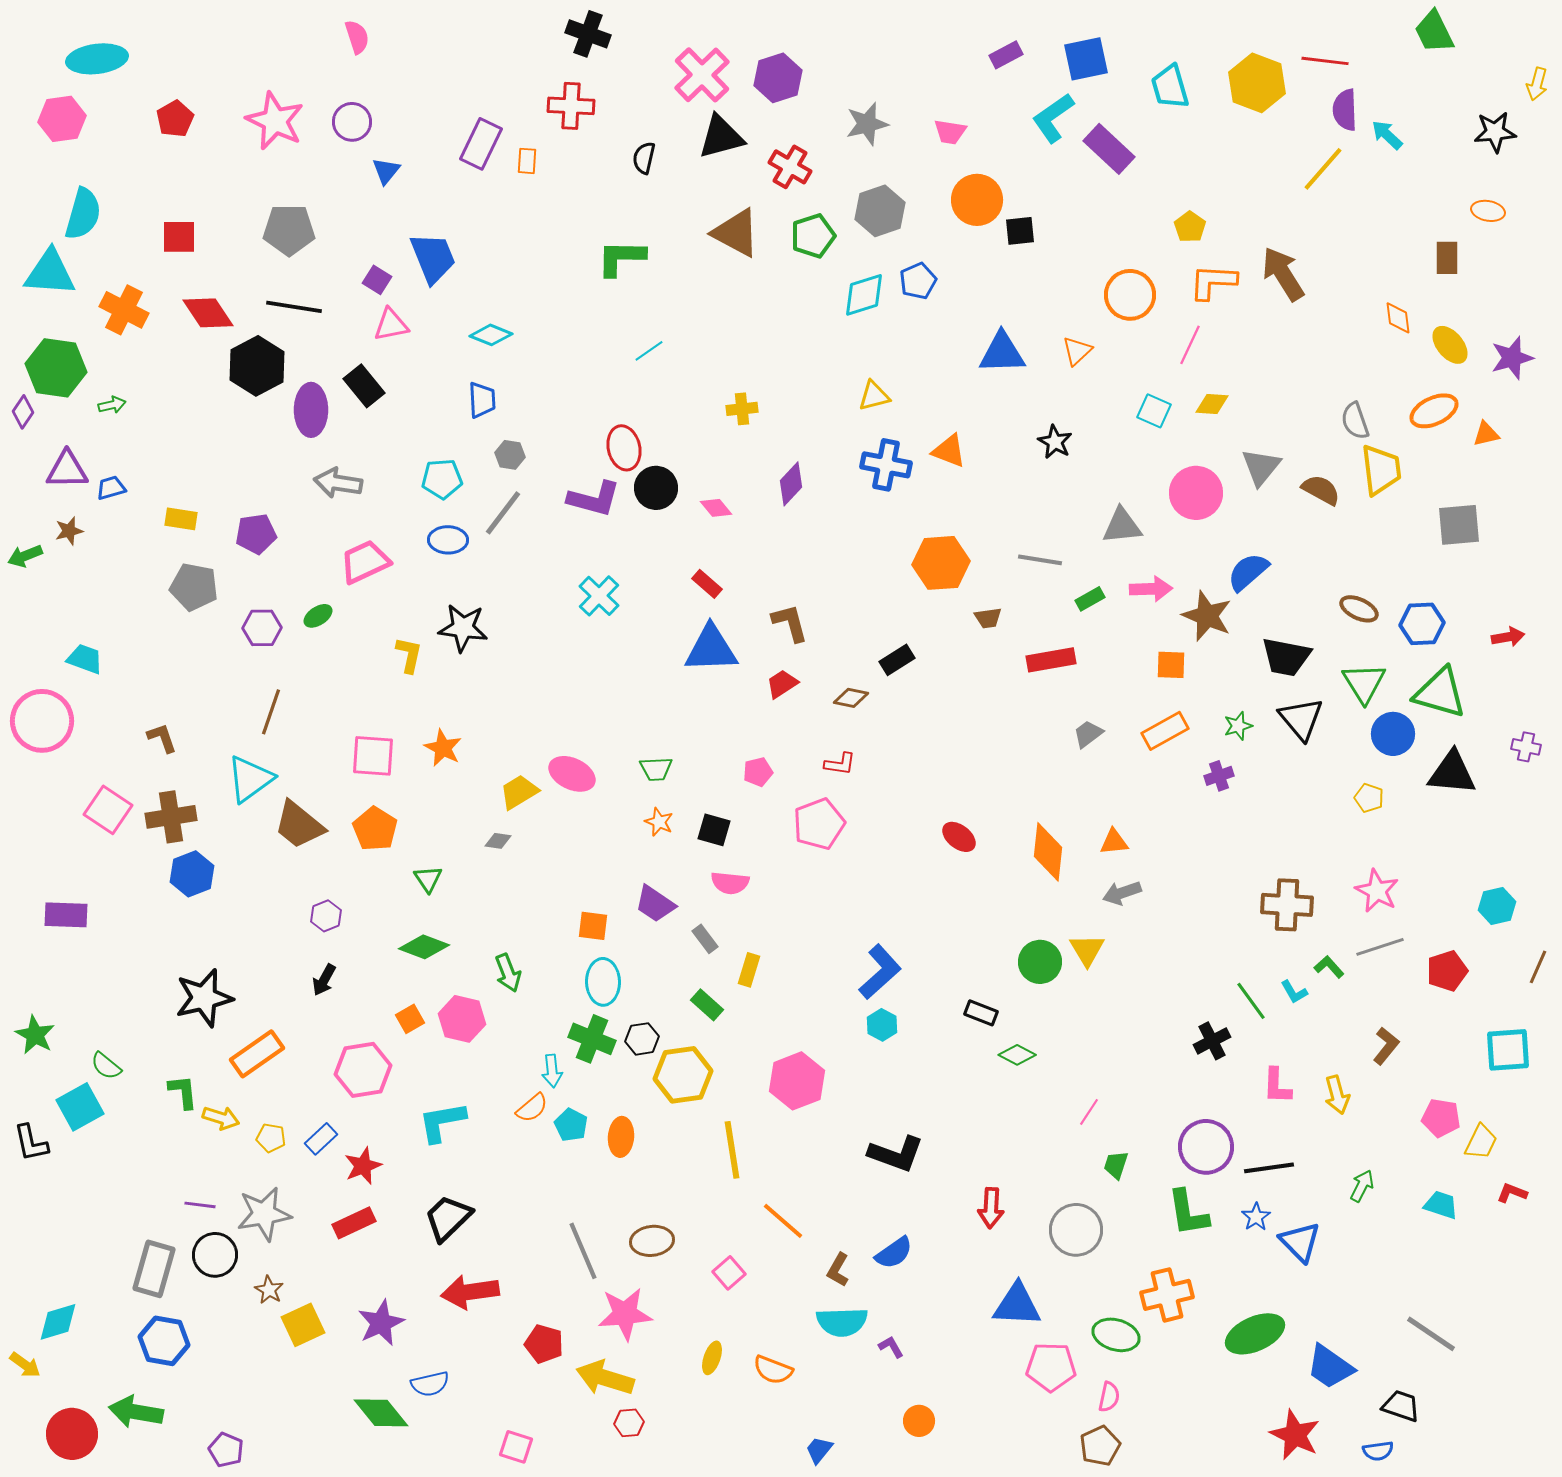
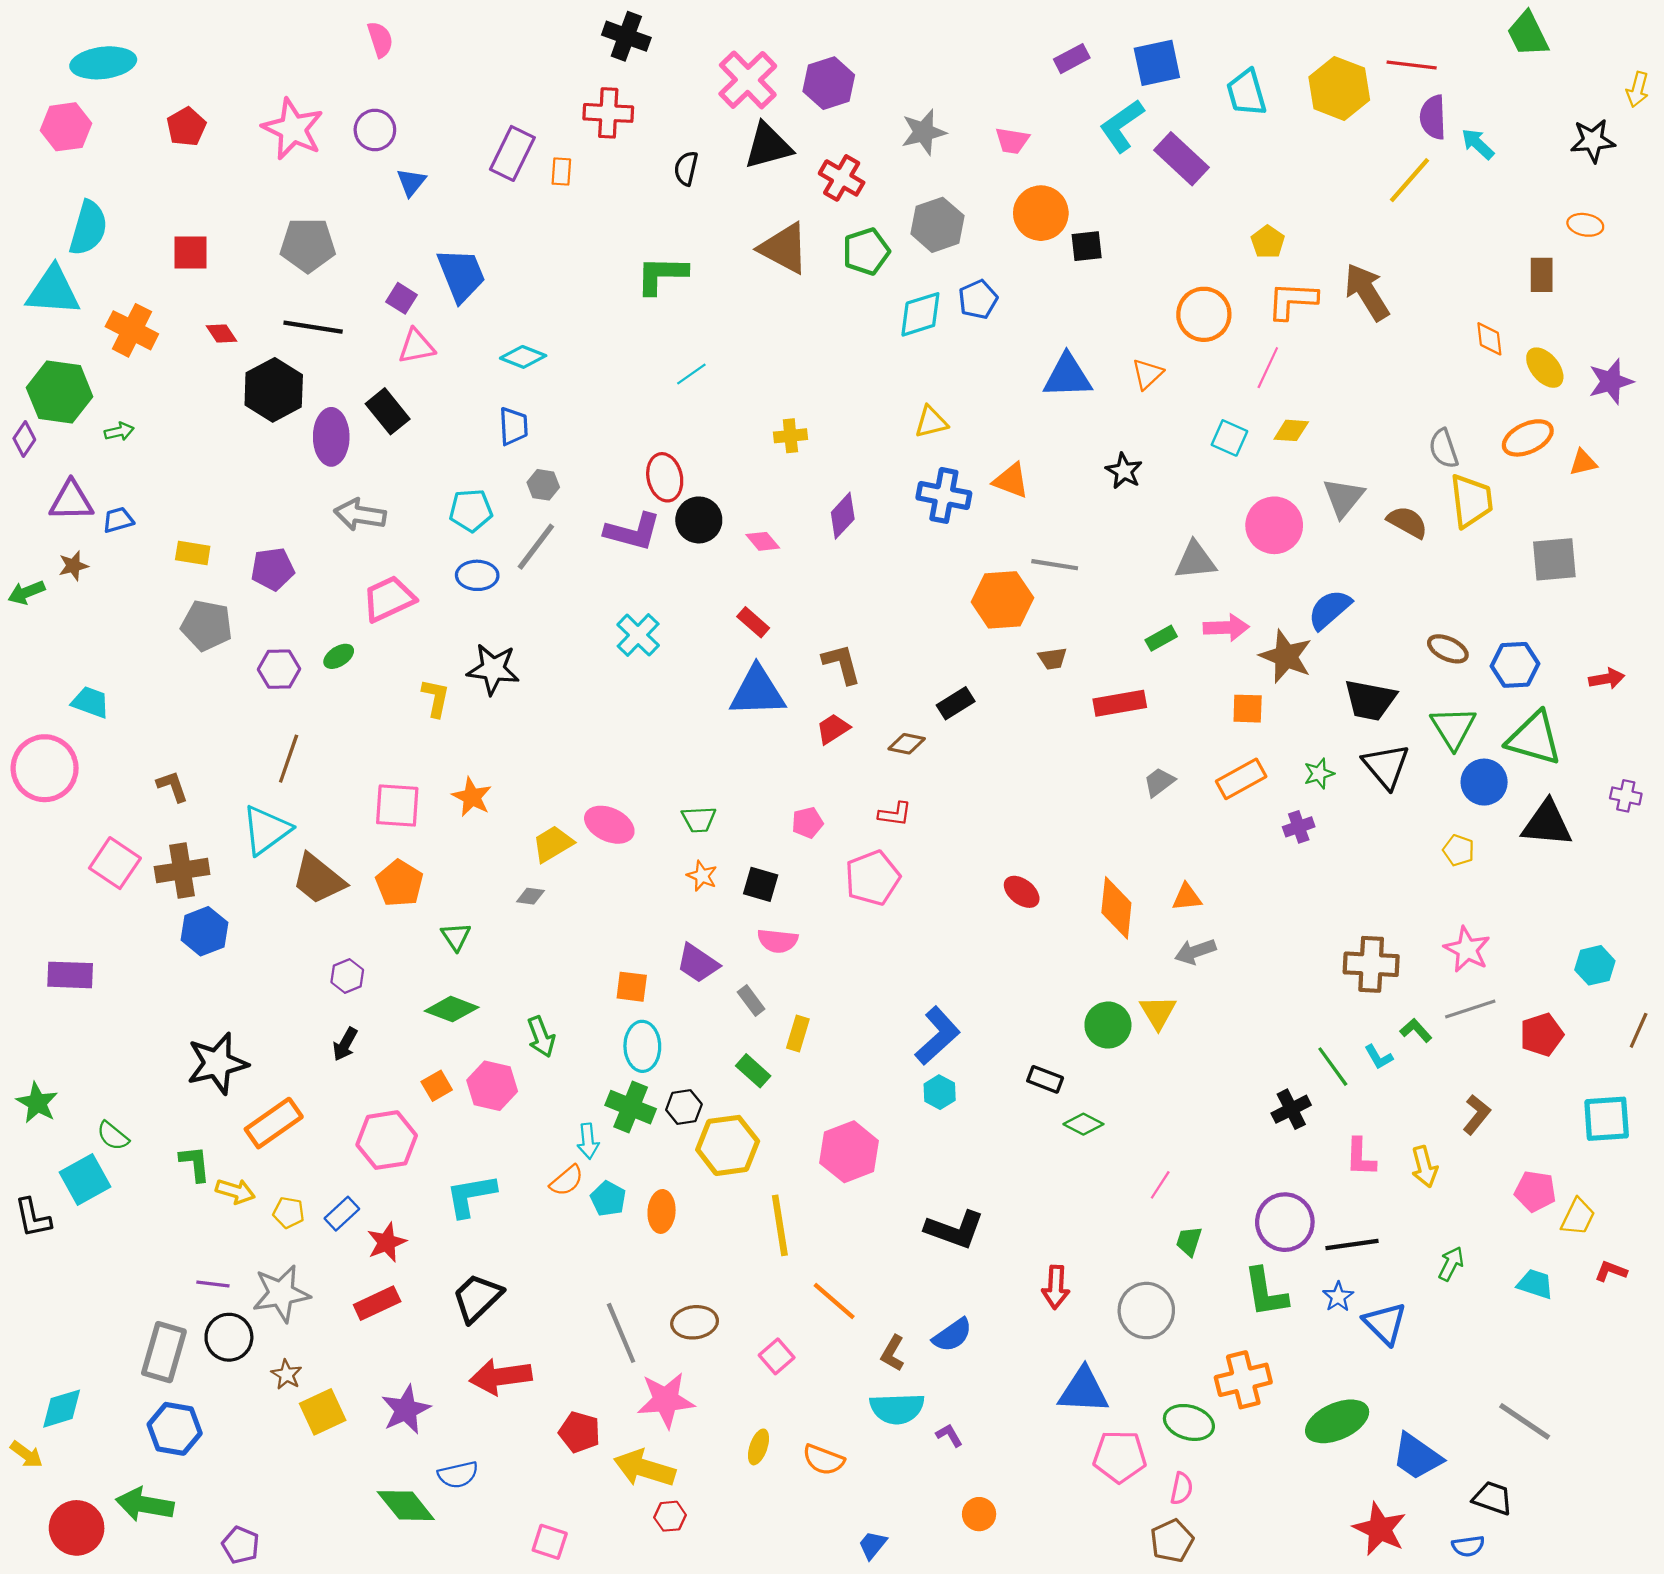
red diamond: (208, 313) -> (221, 334), size x0.6
gray line: (1040, 560) -> (1055, 565), moved

